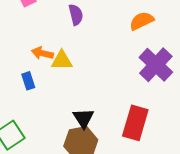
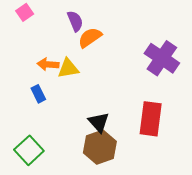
orange semicircle: (142, 21) -> (90, 37), moved

